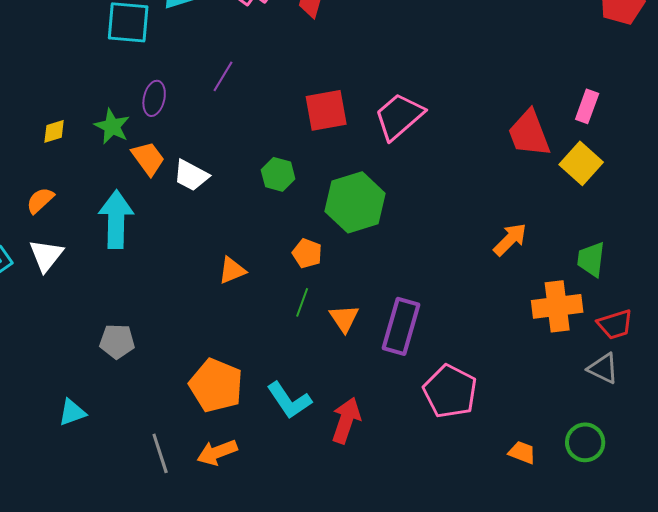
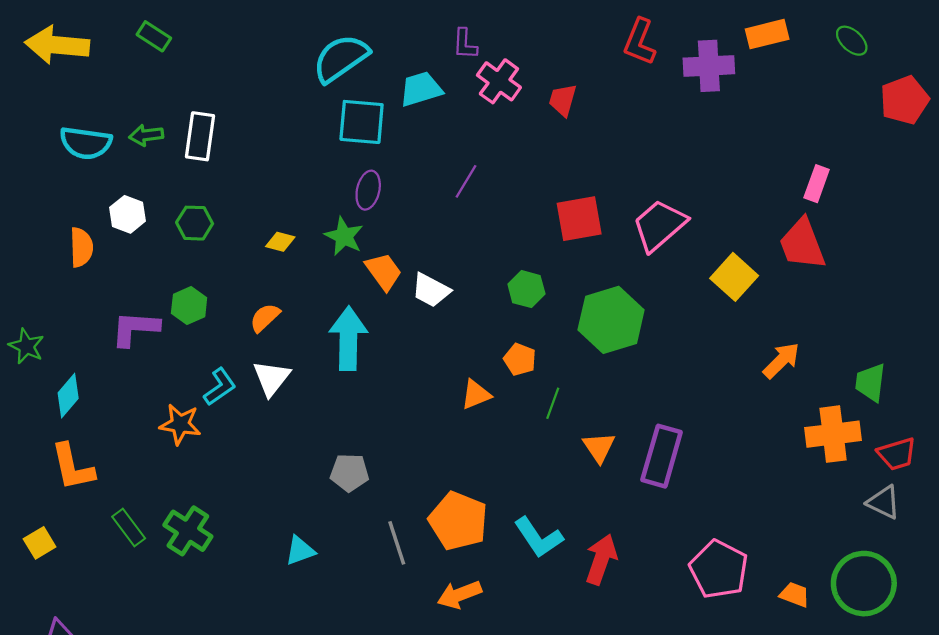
purple ellipse: (154, 98) -> (368, 190), moved
pink rectangle: (587, 106) -> (817, 184), moved
yellow diamond: (54, 131) -> (280, 242), turned 32
yellow square: (581, 163) -> (734, 277), moved
orange pentagon: (307, 253) -> (520, 359), moved
green line: (302, 302) -> (553, 403), moved
pink pentagon: (450, 391) -> (719, 569), moved
green circle: (585, 442) -> (864, 584), size x1.5
gray line: (160, 453) -> (397, 543), moved

